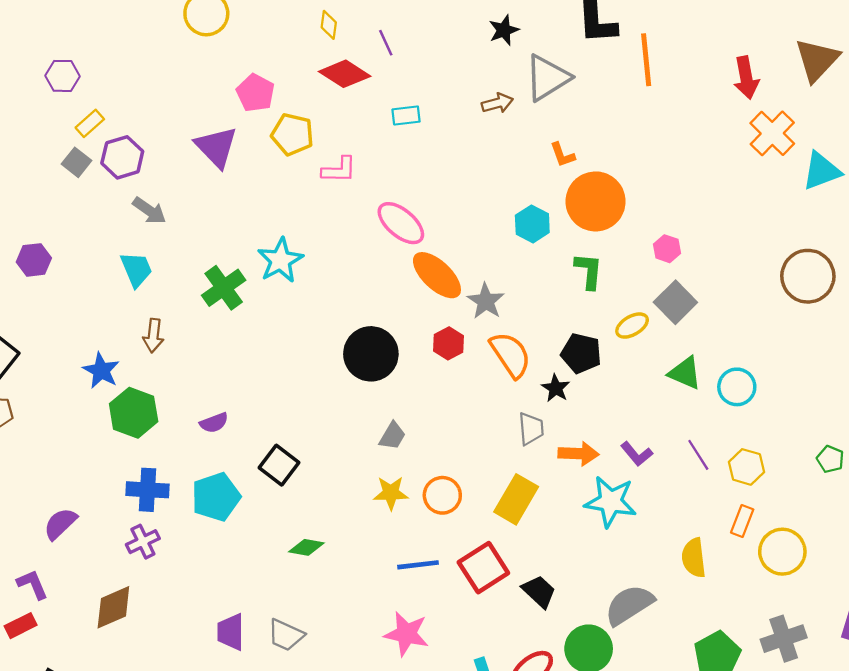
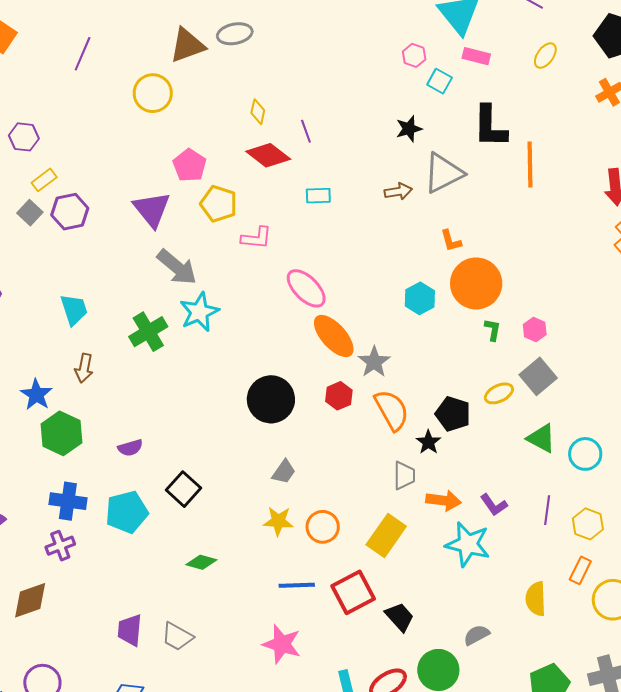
gray arrow: (149, 211) -> (177, 267), moved, size x1.4
green L-shape: (589, 271) -> (493, 330), moved, size x0.7
purple line: (698, 455) -> (547, 510), turned 36
gray semicircle: (629, 605) -> (477, 635), size x0.6

